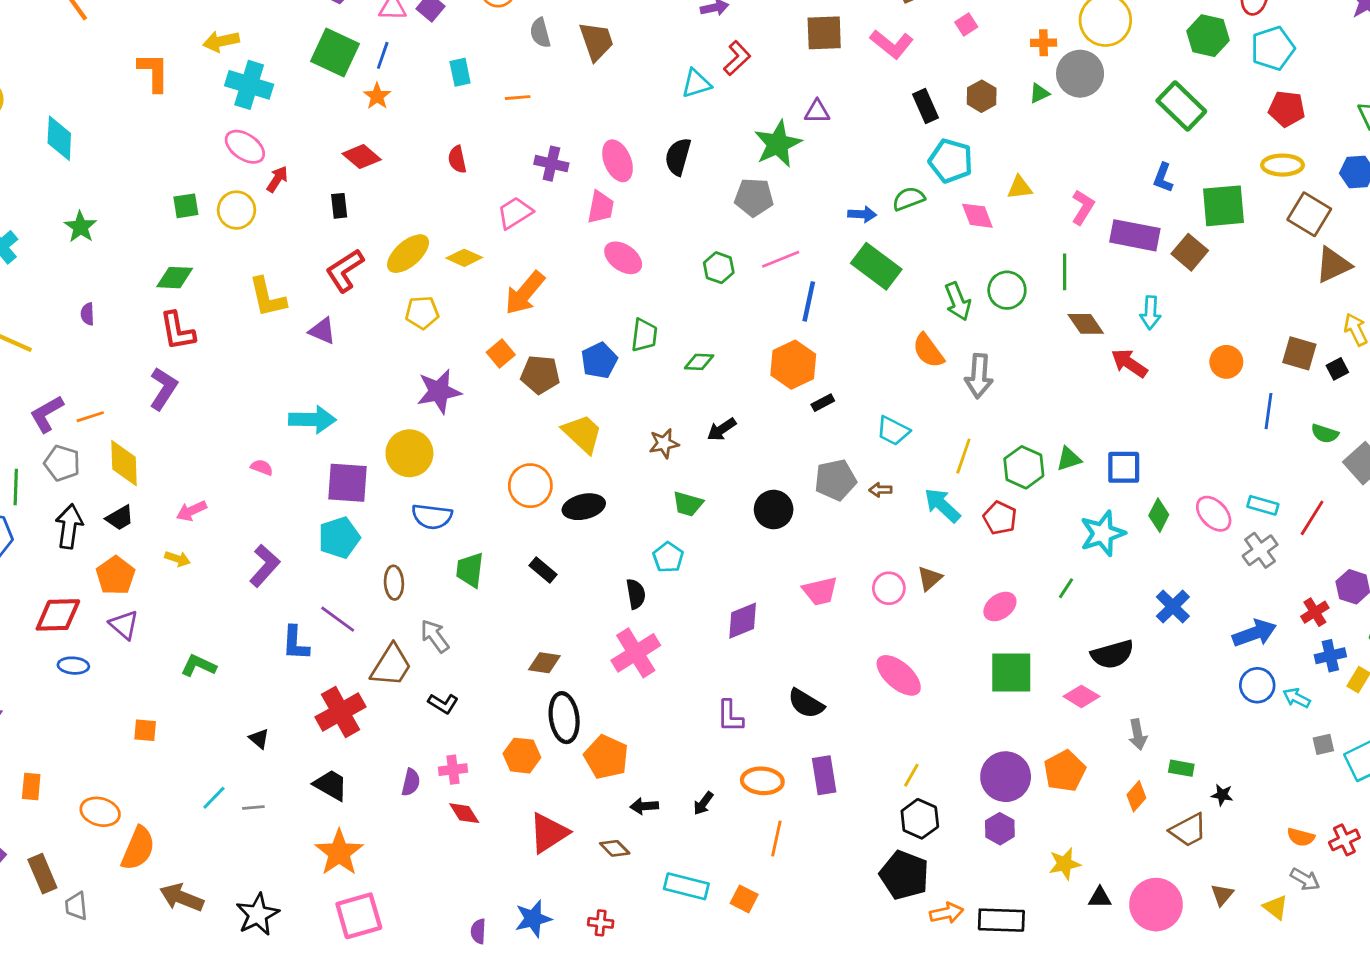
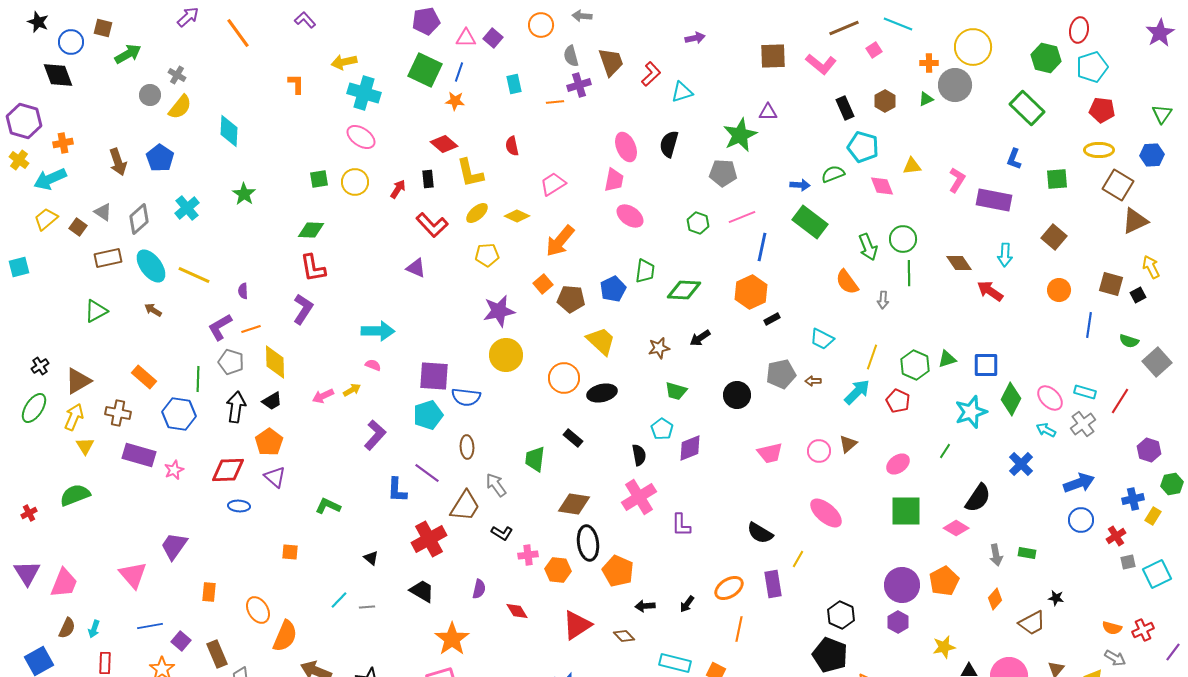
red L-shape: (737, 58) -> (651, 74), moved
orange L-shape: (154, 72) -> (296, 84), size x0.7
orange star: (377, 96) -> (455, 101), turned -30
purple cross: (551, 164) -> (579, 85), moved, turned -30
red arrow: (277, 179) -> (398, 189), moved
green square: (1223, 206) -> (1057, 179), size x0.7
brown square: (1190, 252) -> (1054, 237), moved
yellow ellipse: (408, 254) -> (477, 213), size x0.7
red L-shape: (345, 270) -> (432, 225), turned -100
green line: (1065, 272) -> (909, 273), moved
yellow L-shape: (267, 297) -> (470, 173), moved
purple semicircle: (87, 314) -> (243, 291), moved
green diamond: (699, 362) -> (684, 290), size x1.6
gray arrow: (979, 376) -> (883, 300), size x0.6
cyan arrow: (312, 420) -> (378, 331), moved
yellow circle: (409, 453) -> (506, 355), moved
cyan arrow: (942, 505) -> (857, 392), turned 92
green diamond: (1159, 515) -> (1011, 399), size x1.4
blue semicircle: (432, 517) -> (466, 397), moved
yellow arrow: (177, 559) -> (352, 390), moved, turned -48
green trapezoid: (470, 570) -> (535, 459), moved
red cross: (1315, 612) -> (1116, 536), moved
purple diamond: (743, 621) -> (690, 448), moved
black semicircle: (1112, 654) -> (978, 498), turned -40
brown diamond: (544, 663) -> (574, 504), size x1.4
cyan arrow: (1297, 698) -> (1046, 430), moved
purple L-shape: (730, 716) -> (681, 525), moved
green rectangle: (1181, 768) -> (1027, 553), moved
pink cross: (453, 770) -> (528, 555), moved
yellow line: (911, 775) -> (798, 559), moved
orange ellipse: (762, 781) -> (729, 588), turned -36
orange ellipse: (100, 812) -> (258, 610), turned 44
orange star: (339, 853) -> (452, 639), moved

